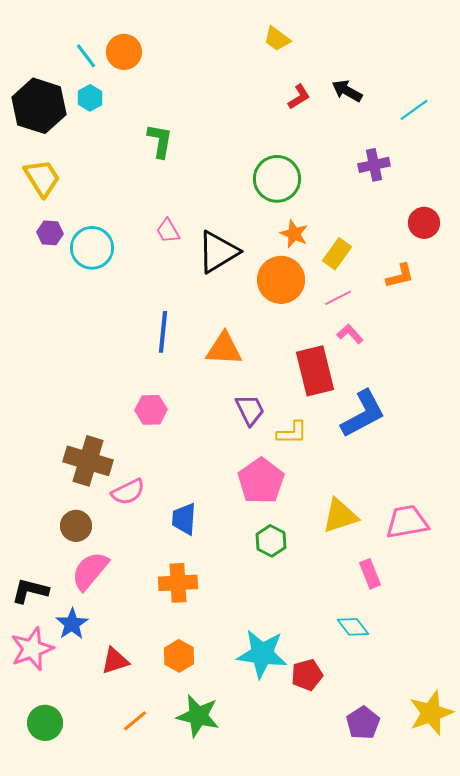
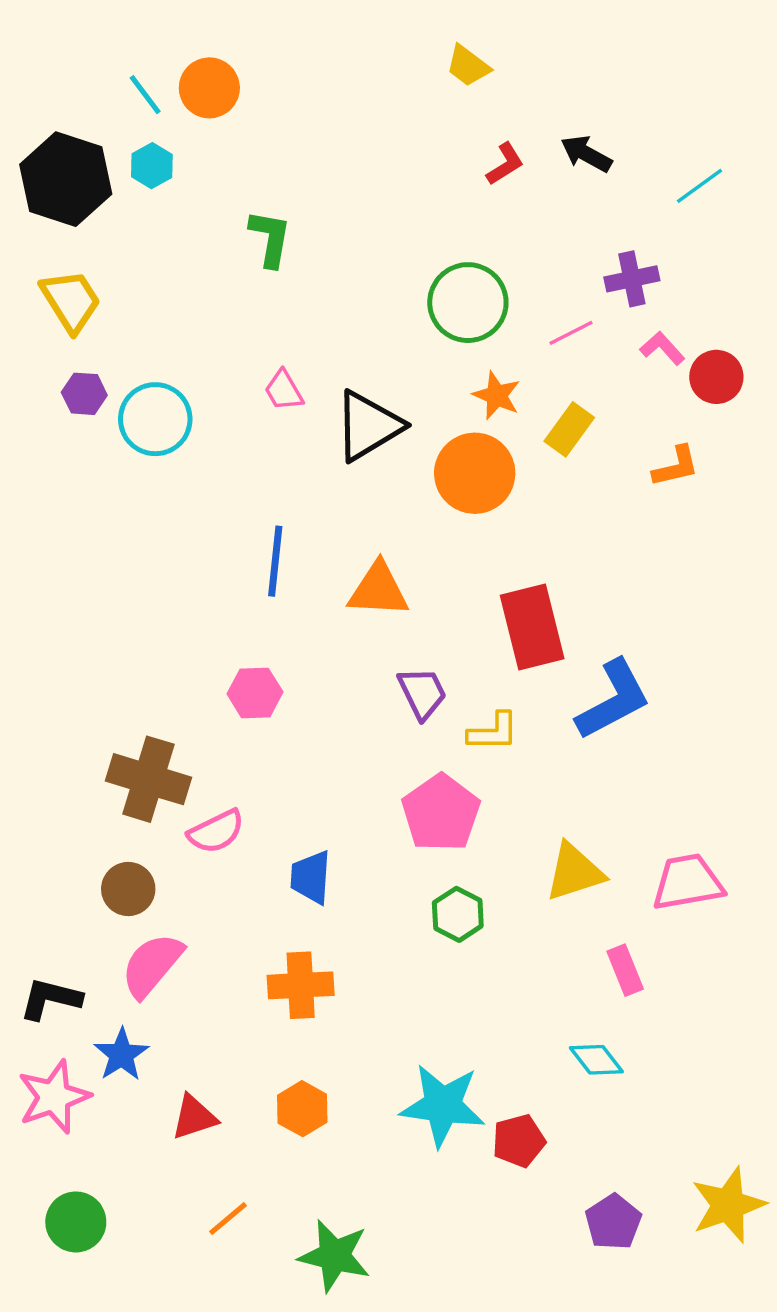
pink line: (338, 298) -> (571, 333), moved
pink L-shape: (350, 334) -> (662, 348), moved
green star: (198, 716) -> (334, 1256), moved

